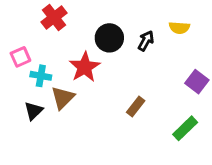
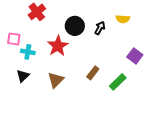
pink square: (20, 57) -> (14, 39), turned 32
brown triangle: (63, 98) -> (56, 80), moved
green rectangle: (185, 128) -> (118, 82), moved

